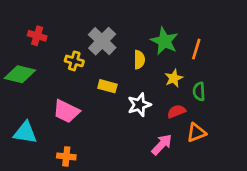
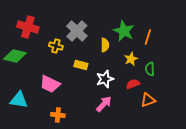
red cross: (37, 36) -> (28, 27), size x1.5
pink arrow: (162, 145) -> (104, 104), moved
orange cross: (66, 156) -> (58, 115), moved

